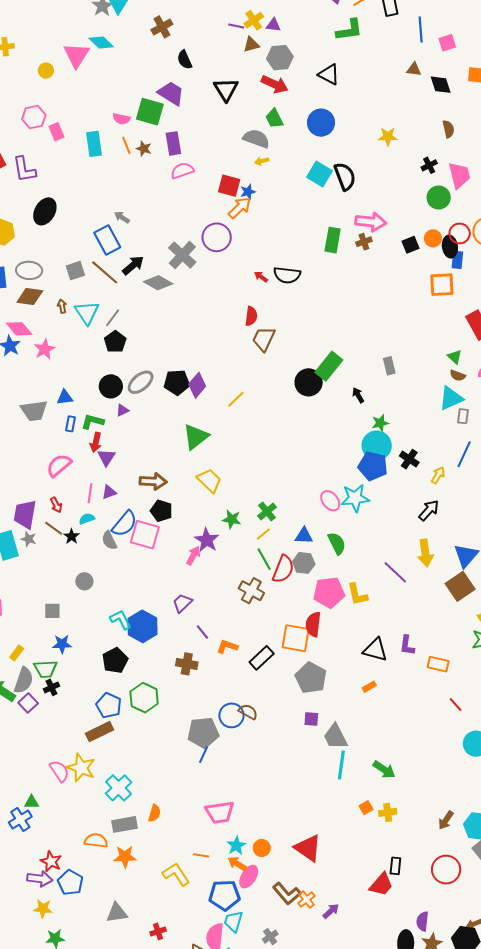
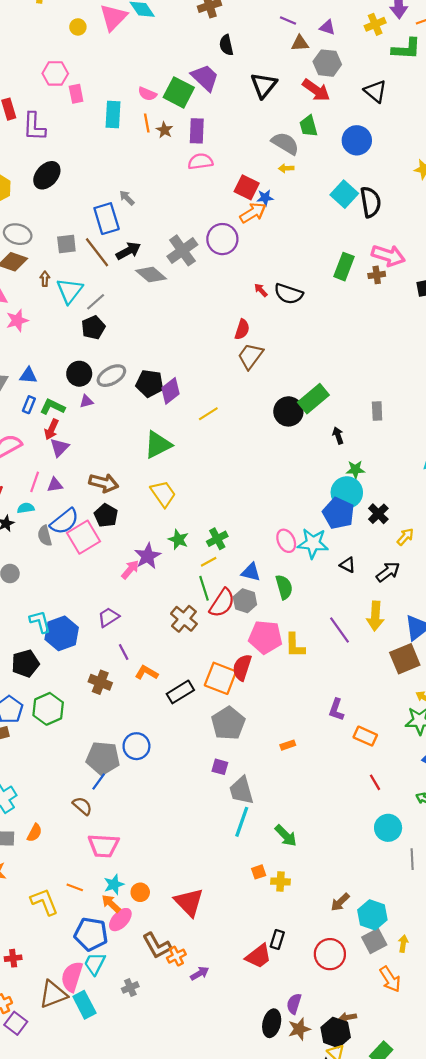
yellow cross: (254, 20) -> (375, 24), moved
pink square: (145, 535) -> (84, 537), turned 32
black triangle: (375, 650) -> (348, 565), moved, size x0.6
brown semicircle: (248, 712) -> (82, 806), moved

